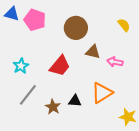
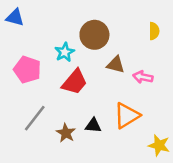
pink pentagon: (35, 20) -> (27, 70), moved
yellow semicircle: (124, 25) -> (154, 31), turned 40
cyan star: (21, 66) -> (65, 52), moved

